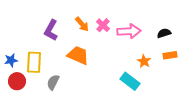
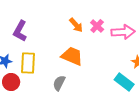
purple L-shape: (51, 30) -> (20, 31), moved
gray semicircle: (53, 82) -> (59, 83), moved

